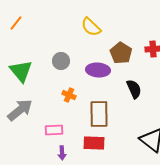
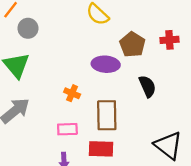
gray circle: (61, 61) -> (28, 28), moved
pink rectangle: (54, 130) -> (67, 129), moved

